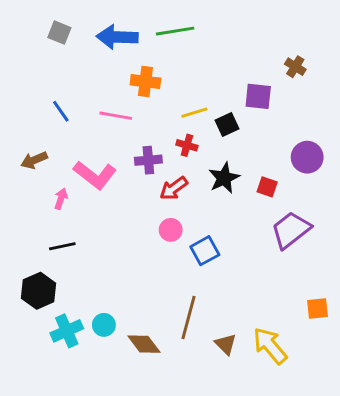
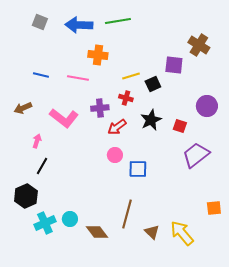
brown cross: (295, 67) -> (199, 45), size x1.5
blue line: (61, 111) -> (41, 75), turned -42
pink arrow: (61, 199) -> (37, 141), moved
black line: (62, 246) -> (42, 166), turned -48
blue square: (205, 251) -> (138, 169), turned 30

